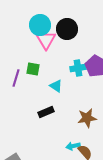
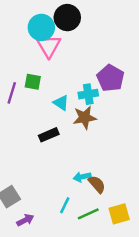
black circle: (67, 29) -> (67, 18), moved
cyan cross: (78, 68) -> (88, 94), moved
brown star: (87, 118) -> (85, 118), moved

